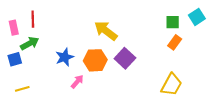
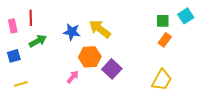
green arrow: (30, 43) -> (38, 41), moved
blue star: (65, 57) -> (72, 32), moved, turned 30
purple square: (125, 58) -> (112, 69), moved

